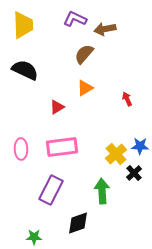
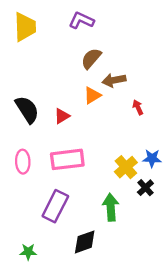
brown arrow: (105, 29) -> (114, 80), moved
black semicircle: (25, 70) -> (27, 109), moved, turned 32
green star: (34, 237) -> (28, 252), moved

